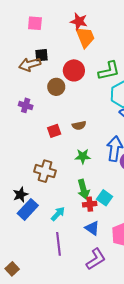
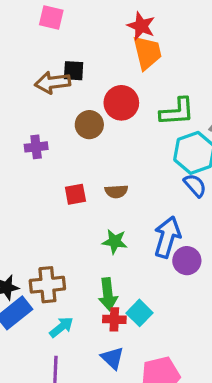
pink square: (35, 23) -> (51, 17), moved
purple cross: (26, 105) -> (36, 147), turned -32
brown cross: (45, 171) -> (47, 285), moved, turned -30

